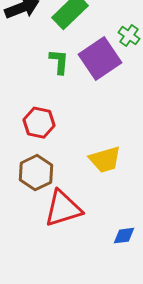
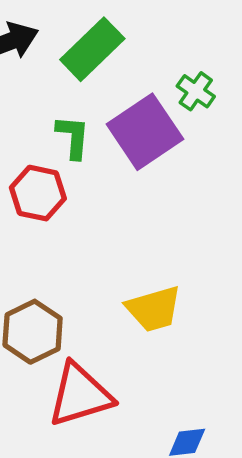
red hexagon: (39, 123) -> (38, 193), moved

